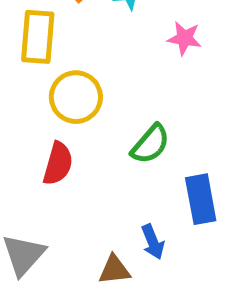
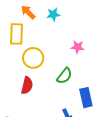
pink star: (184, 38) -> (78, 47), moved

